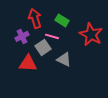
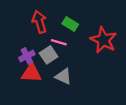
purple cross: (22, 36) -> (27, 56), moved
gray triangle: (64, 59) -> (63, 77), moved

